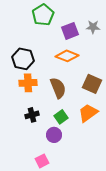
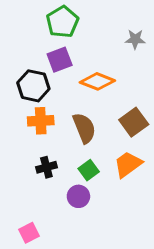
purple square: (70, 31) -> (60, 60), moved
brown square: (92, 84) -> (134, 122), turned 30
pink square: (42, 161) -> (29, 233), moved

